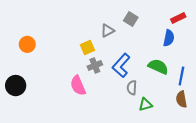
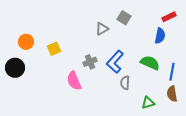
yellow square: (87, 48) -> (54, 49), moved
black circle: (16, 86) -> (15, 68), moved
green triangle: (146, 105) -> (148, 103), moved

